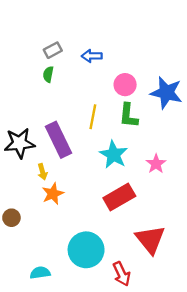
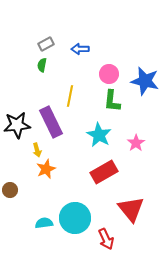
yellow line: (93, 117) -> (70, 96), moved
cyan semicircle: (40, 273) -> (44, 223), moved

